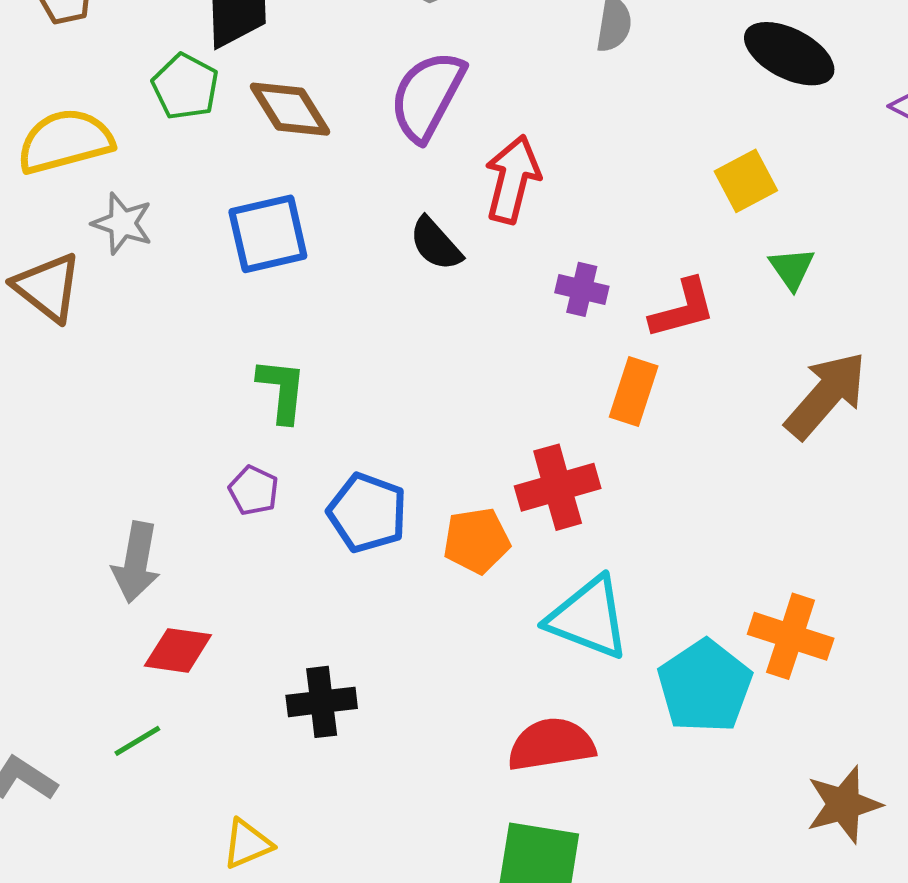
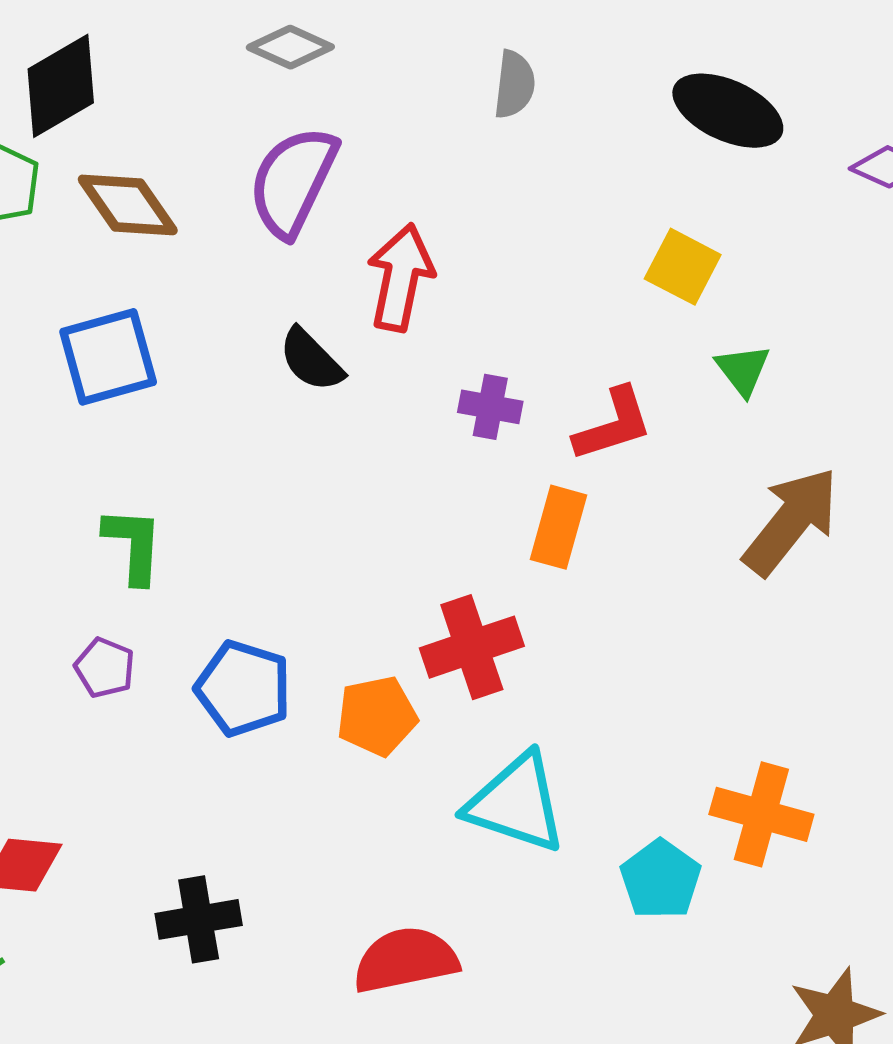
yellow square: (746, 181) -> (683, 267), turned -32
cyan pentagon: (705, 686) -> (661, 879), size x0.7
red semicircle: (551, 744) -> (406, 960), moved

